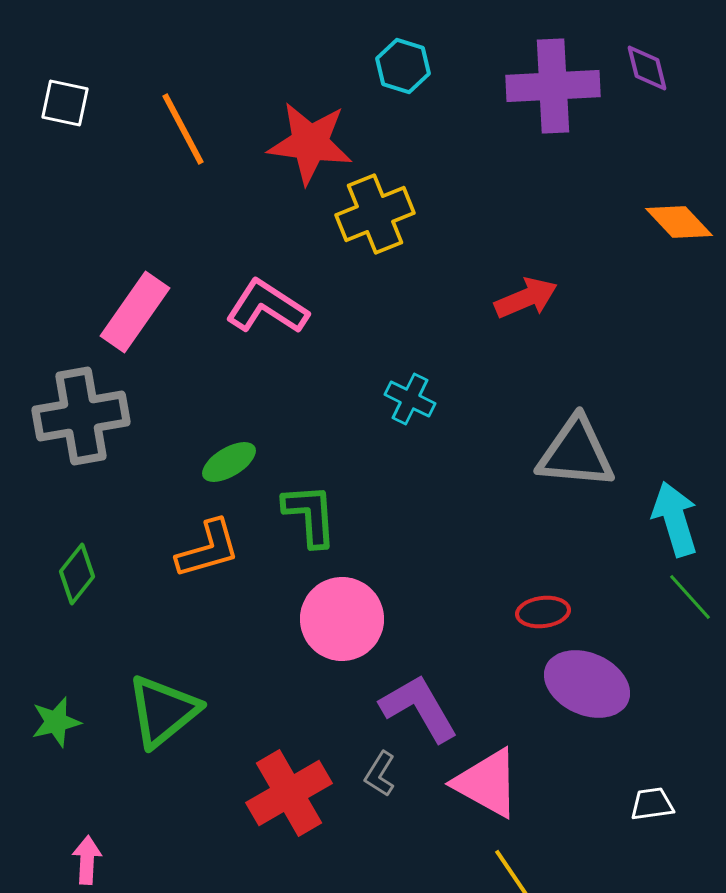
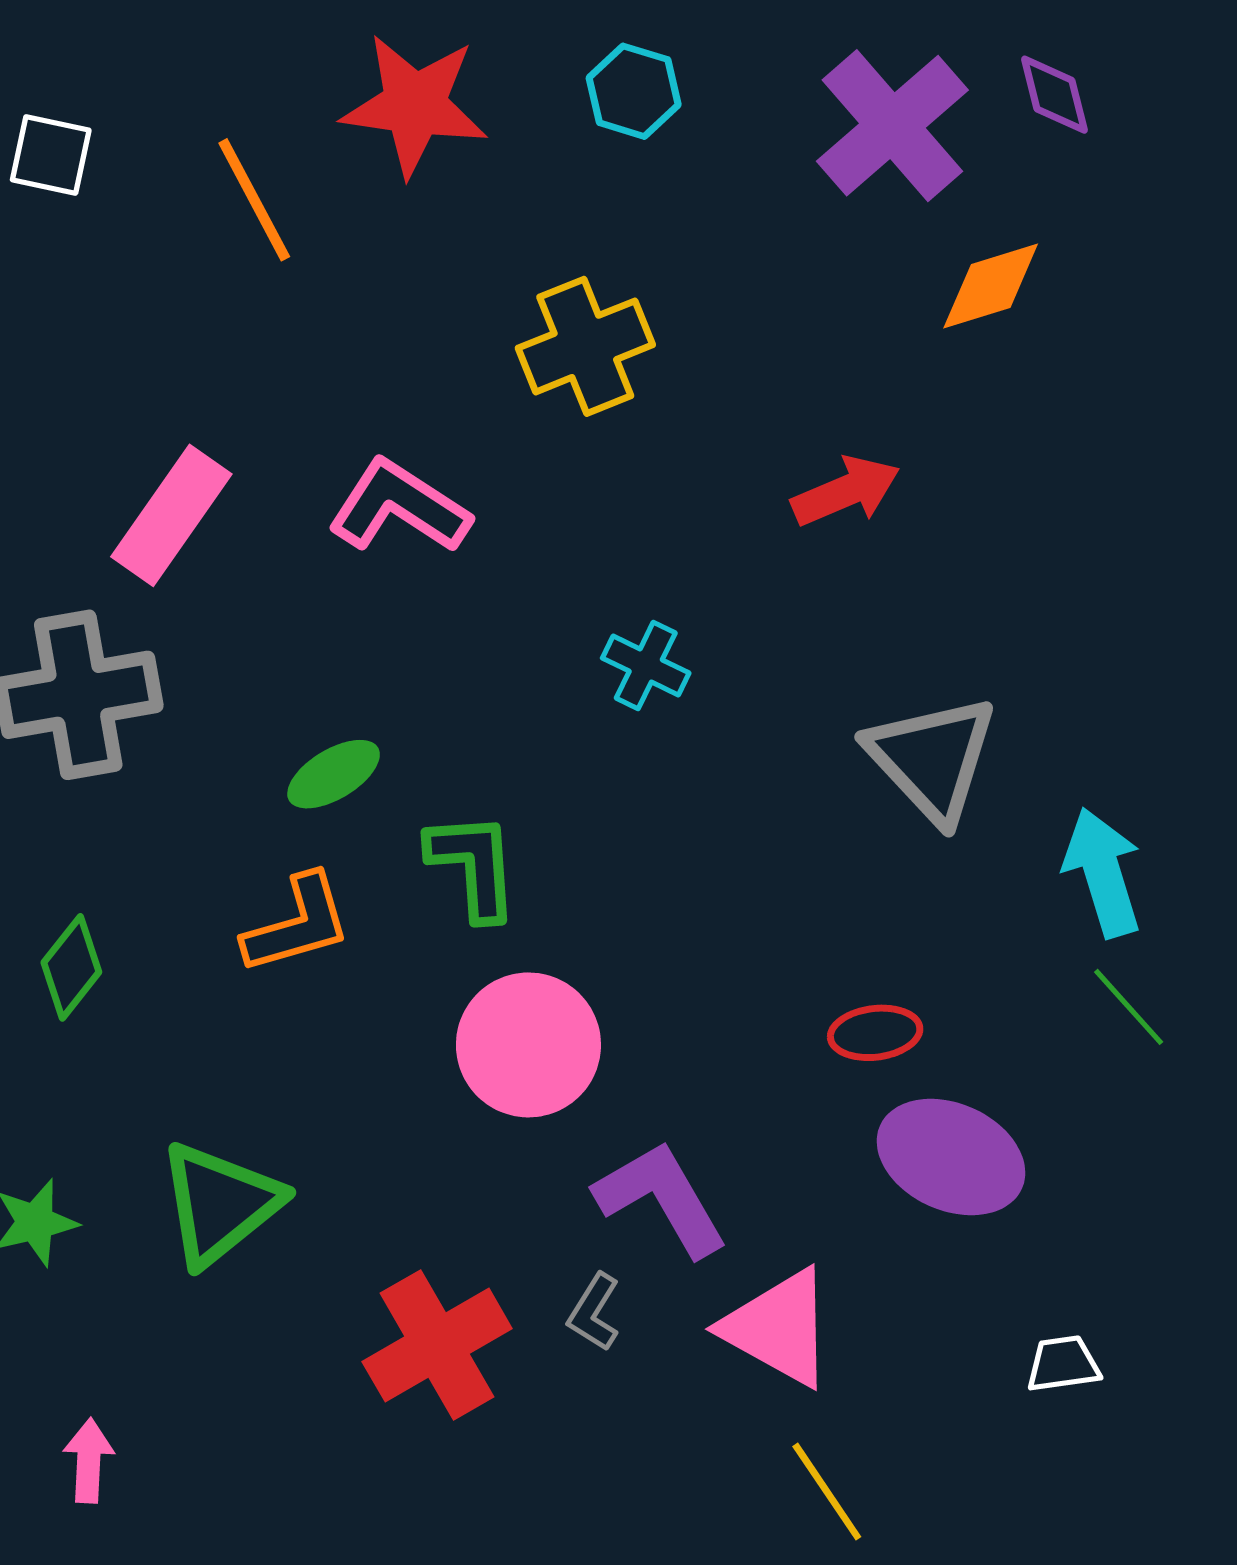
purple cross: (553, 86) -> (892, 126), turned -38
red star: (310, 143) -> (415, 105), moved
orange diamond: (679, 222) -> (991, 286), moved, turned -64
gray triangle: (576, 453) -> (932, 759), turned 42

